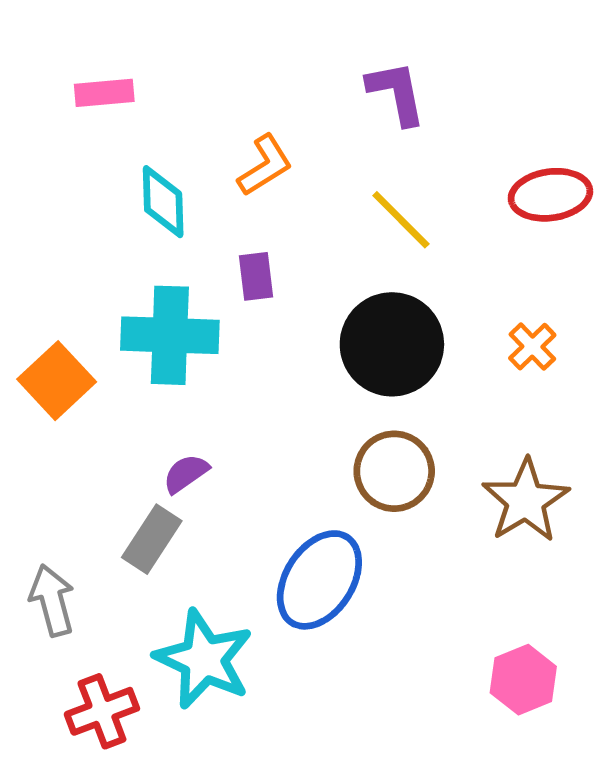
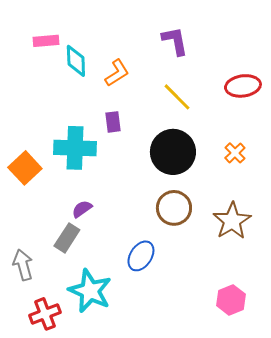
cyan diamond: (163, 202) -> (76, 61), moved
blue ellipse: (319, 580) -> (141, 256), size x0.7

